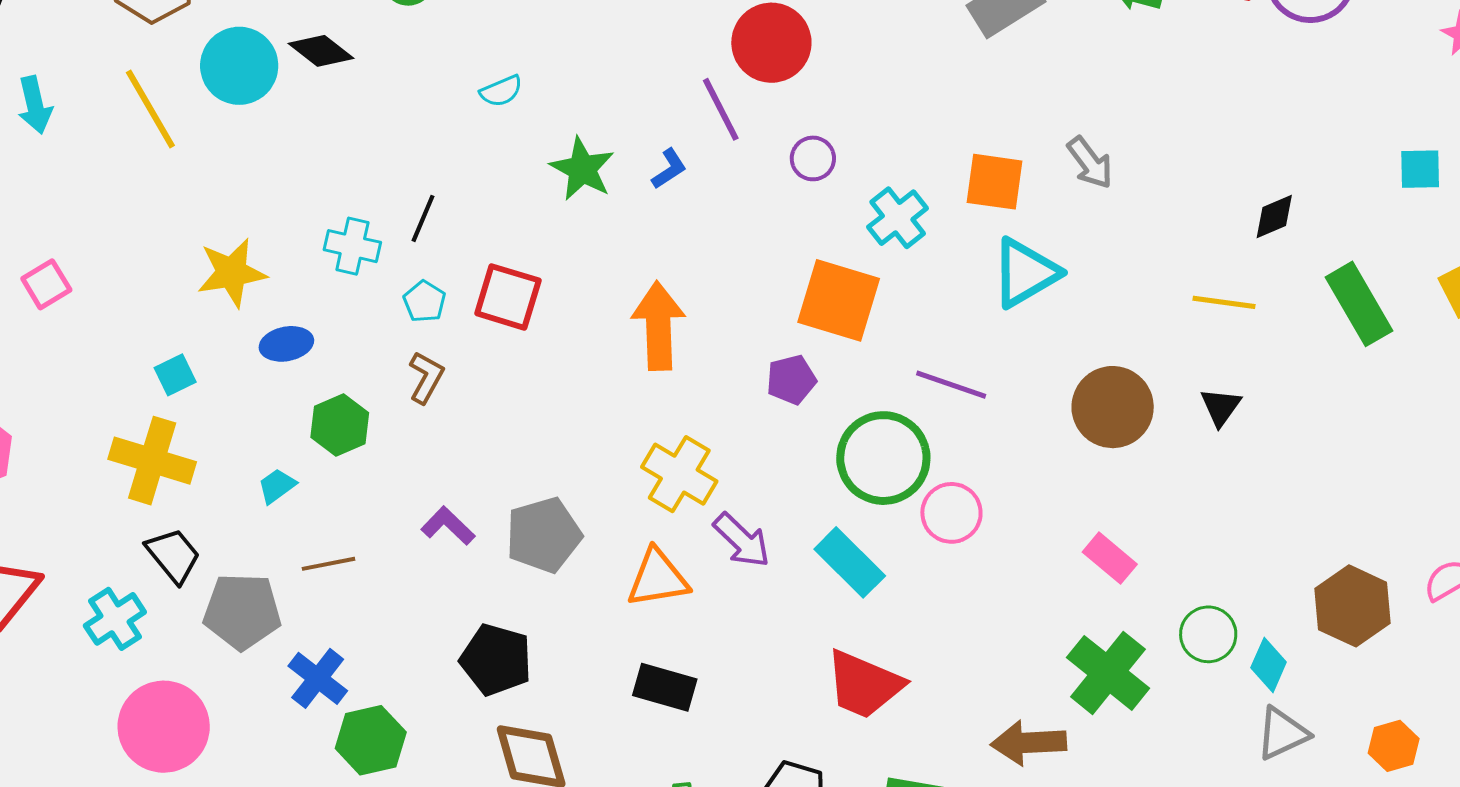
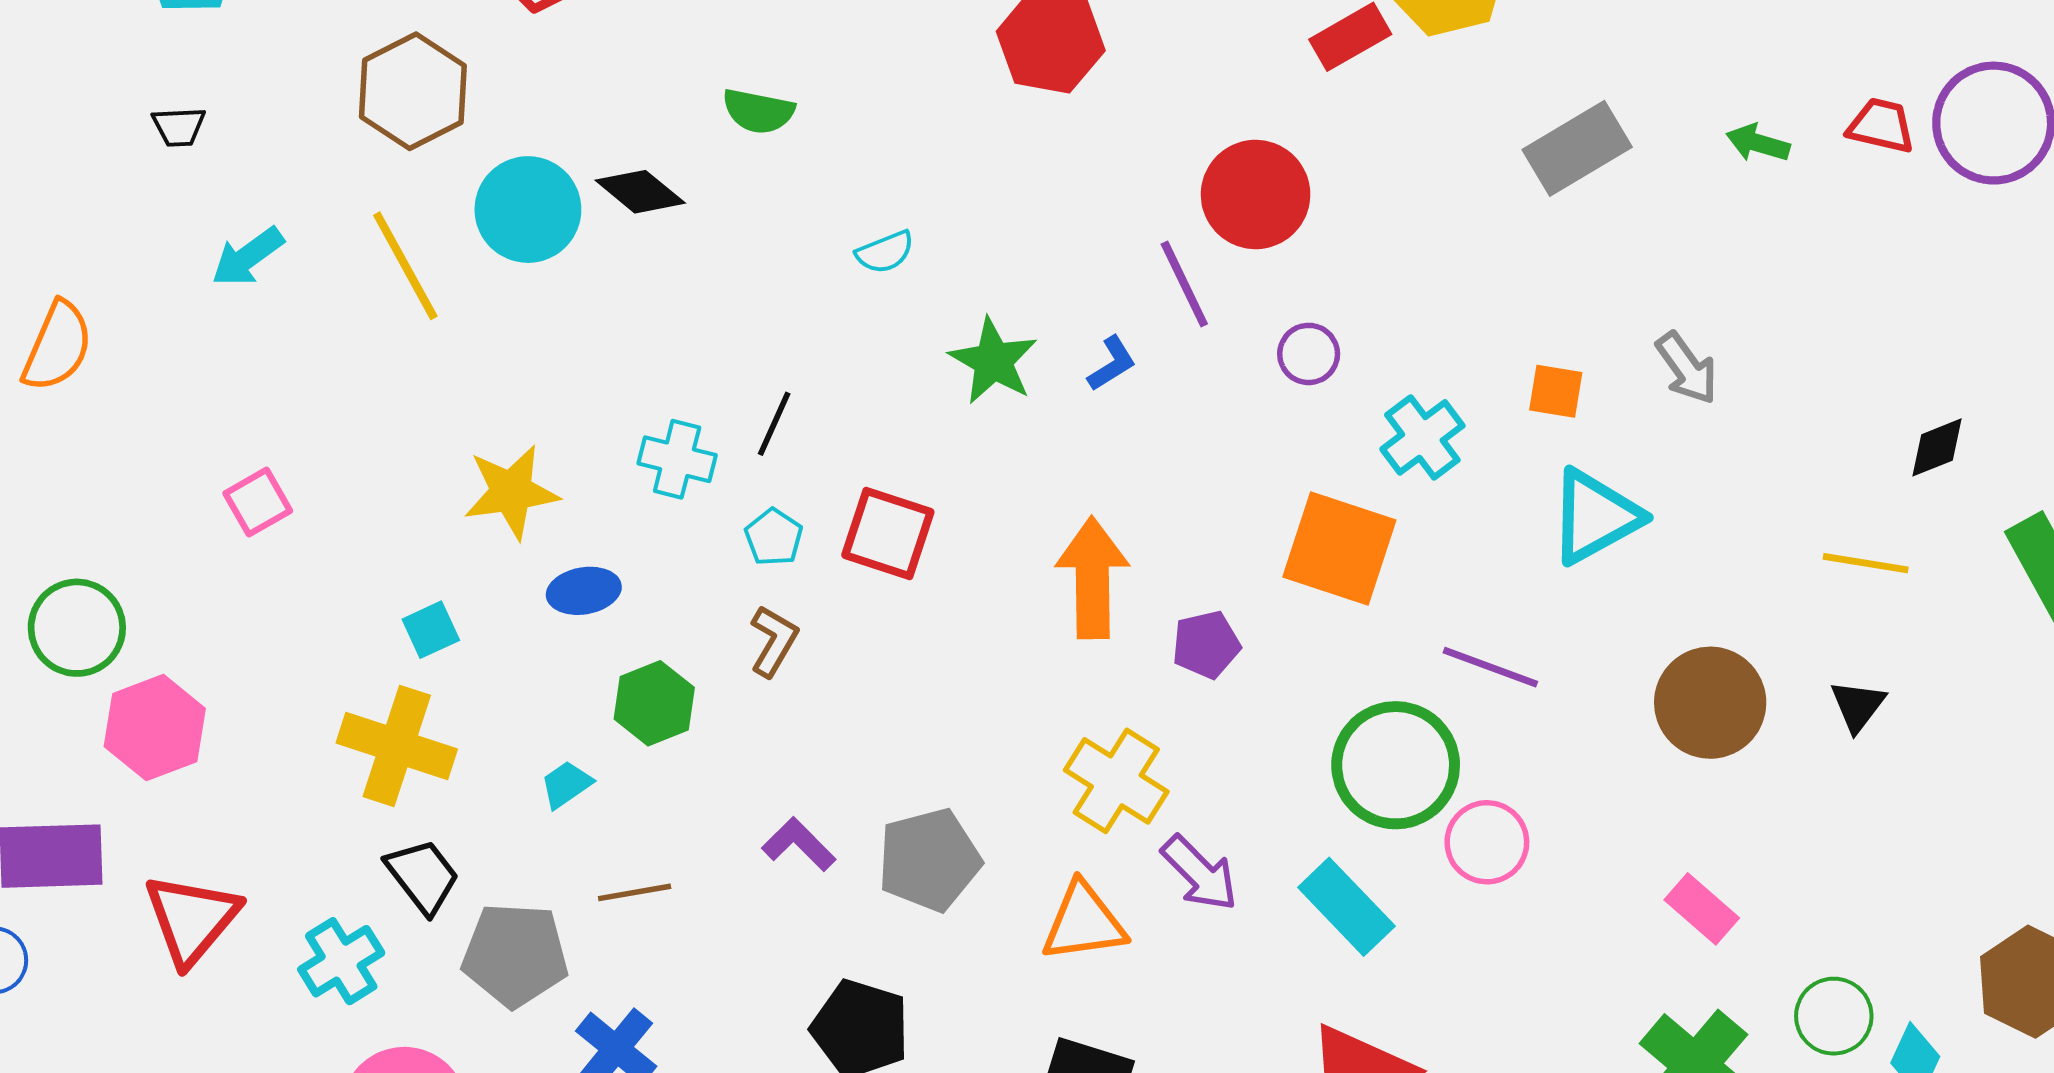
cyan arrow: (35, 105) -> (248, 257), turned 66
orange square: (994, 182) -> (1556, 391), size x0.7
purple pentagon: (791, 380) -> (1206, 645), moved

